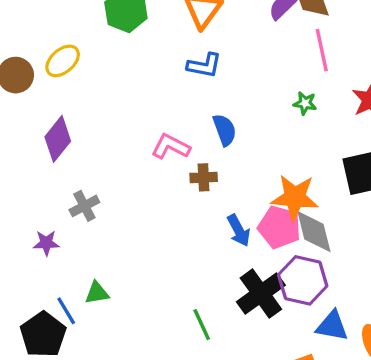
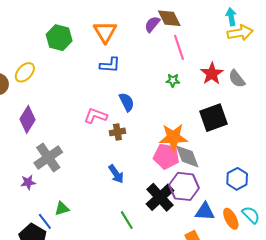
gray cross: (84, 206) -> (48, 157), size x1.6
blue arrow: (239, 230) -> (116, 174), moved

